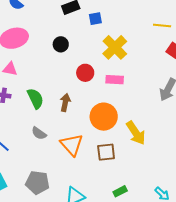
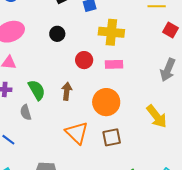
yellow cross: (115, 47) -> (111, 32), turned -35
gray semicircle: (39, 133) -> (26, 112), moved, turned 42
yellow arrow: (136, 133) -> (157, 116), moved

